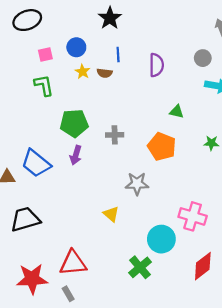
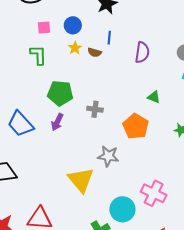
yellow triangle: (111, 214) -> (81, 180), size x1.8

